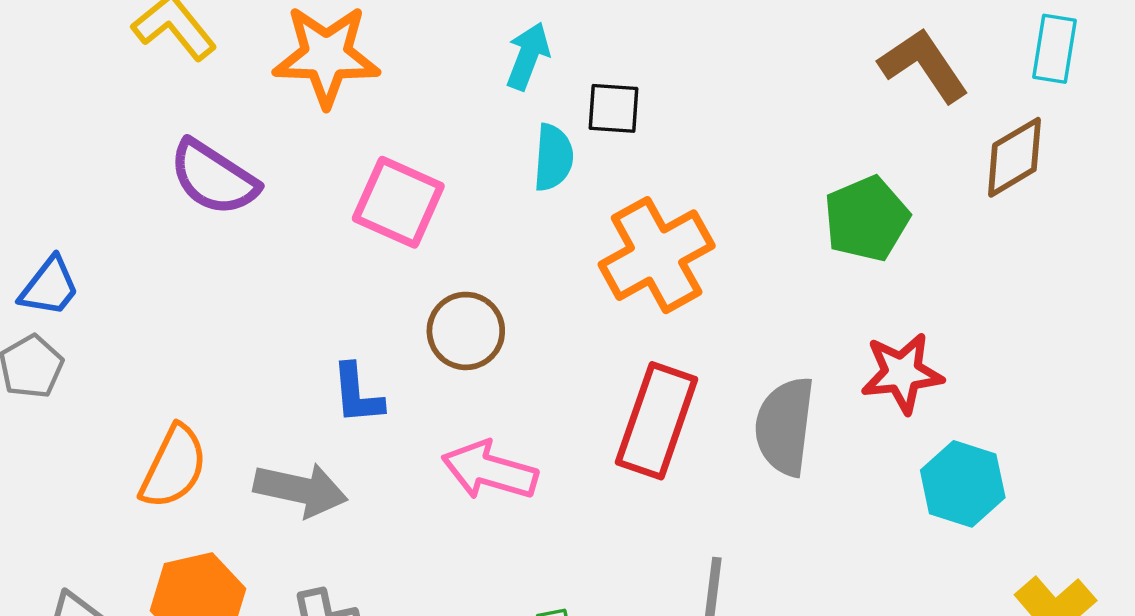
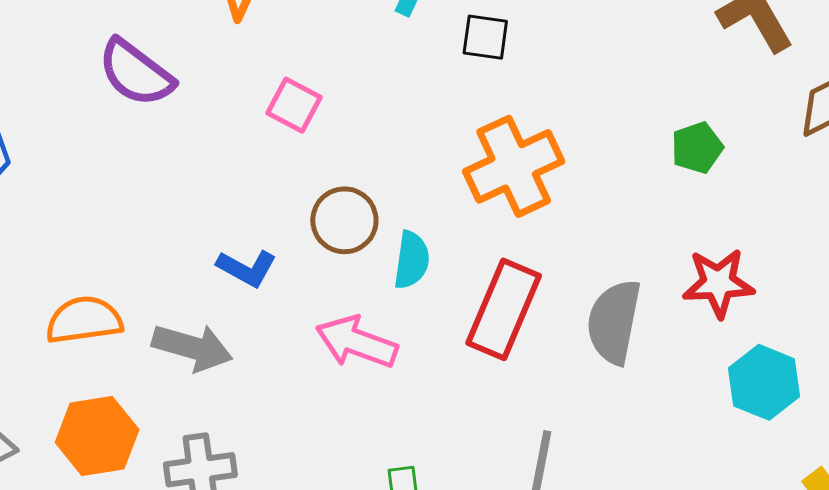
cyan semicircle: (553, 157) -> (412, 260), moved
pink square: (398, 202) -> (294, 105), size x0.7
green pentagon: (866, 219) -> (697, 148), size x0.7
blue L-shape: (357, 394) -> (247, 268), turned -60
orange semicircle: (174, 467) -> (84, 320), turned -128

